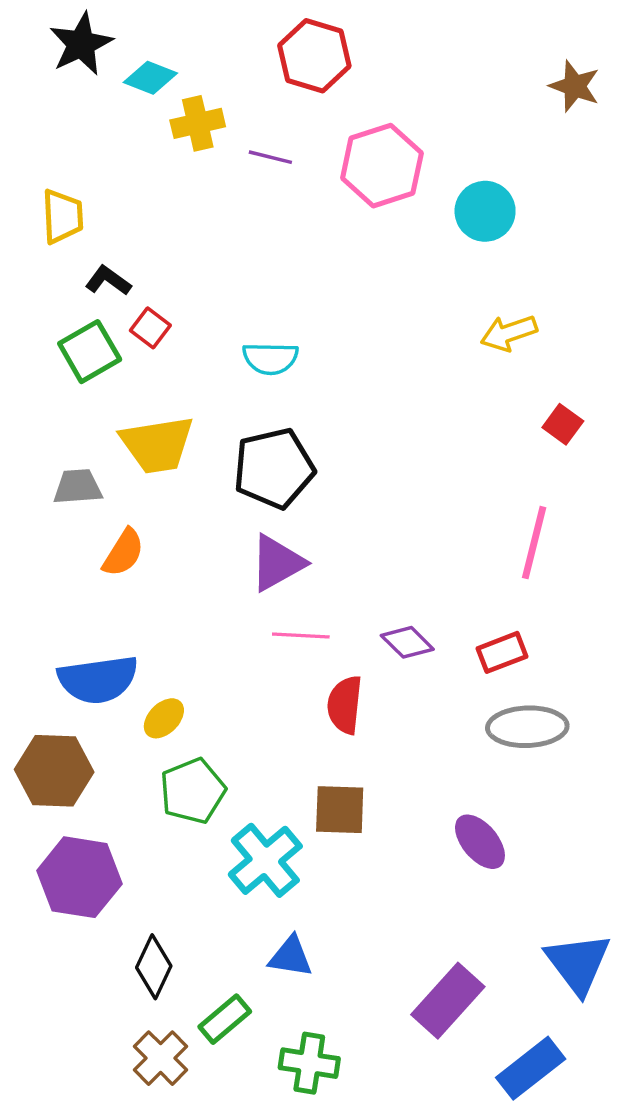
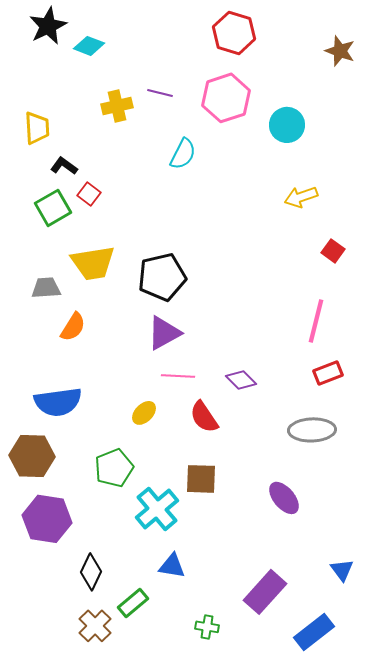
red hexagon: (314, 56) -> (234, 33), moved
yellow cross: (198, 123) -> (117, 106), moved
cyan semicircle: (270, 358) -> (183, 154), moved, turned -64
red rectangle: (502, 652) -> (328, 373), moved
red semicircle: (345, 705) -> (204, 417), turned -40
yellow ellipse: (164, 718) -> (144, 413), moved
blue triangle: (578, 963) -> (342, 570), size x0.6
green cross: (309, 1063) -> (207, 627), moved, size x0.7

